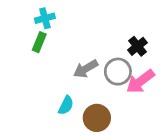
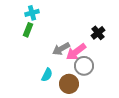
gray circle: (118, 72) -> (84, 66), moved
pink arrow: (140, 81) -> (76, 52), moved

